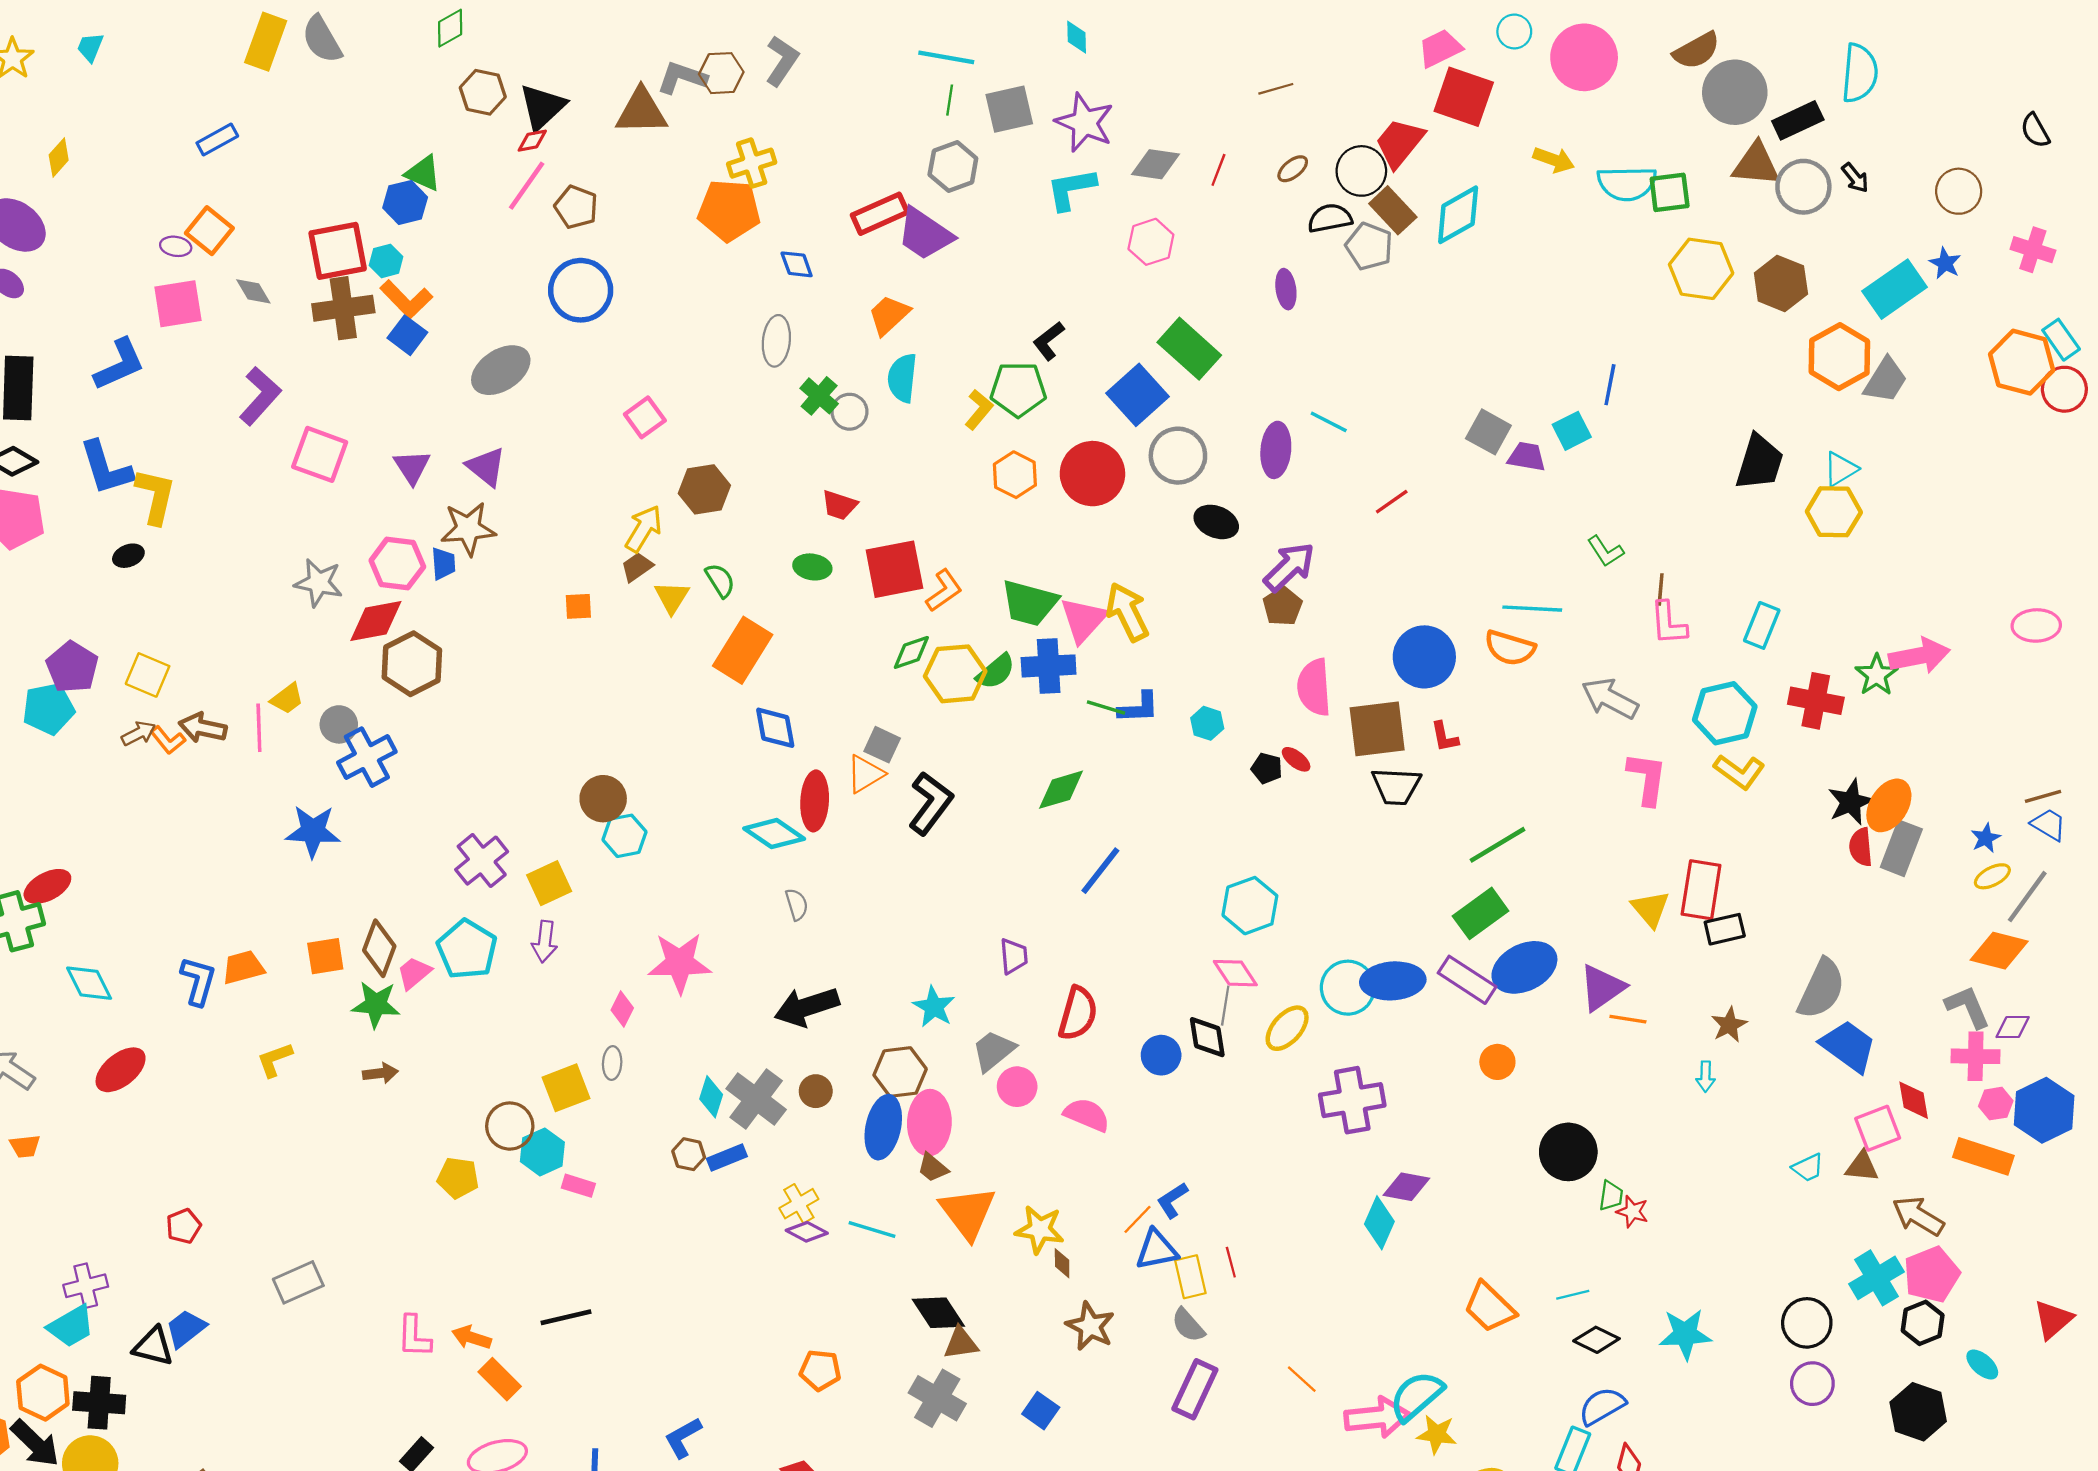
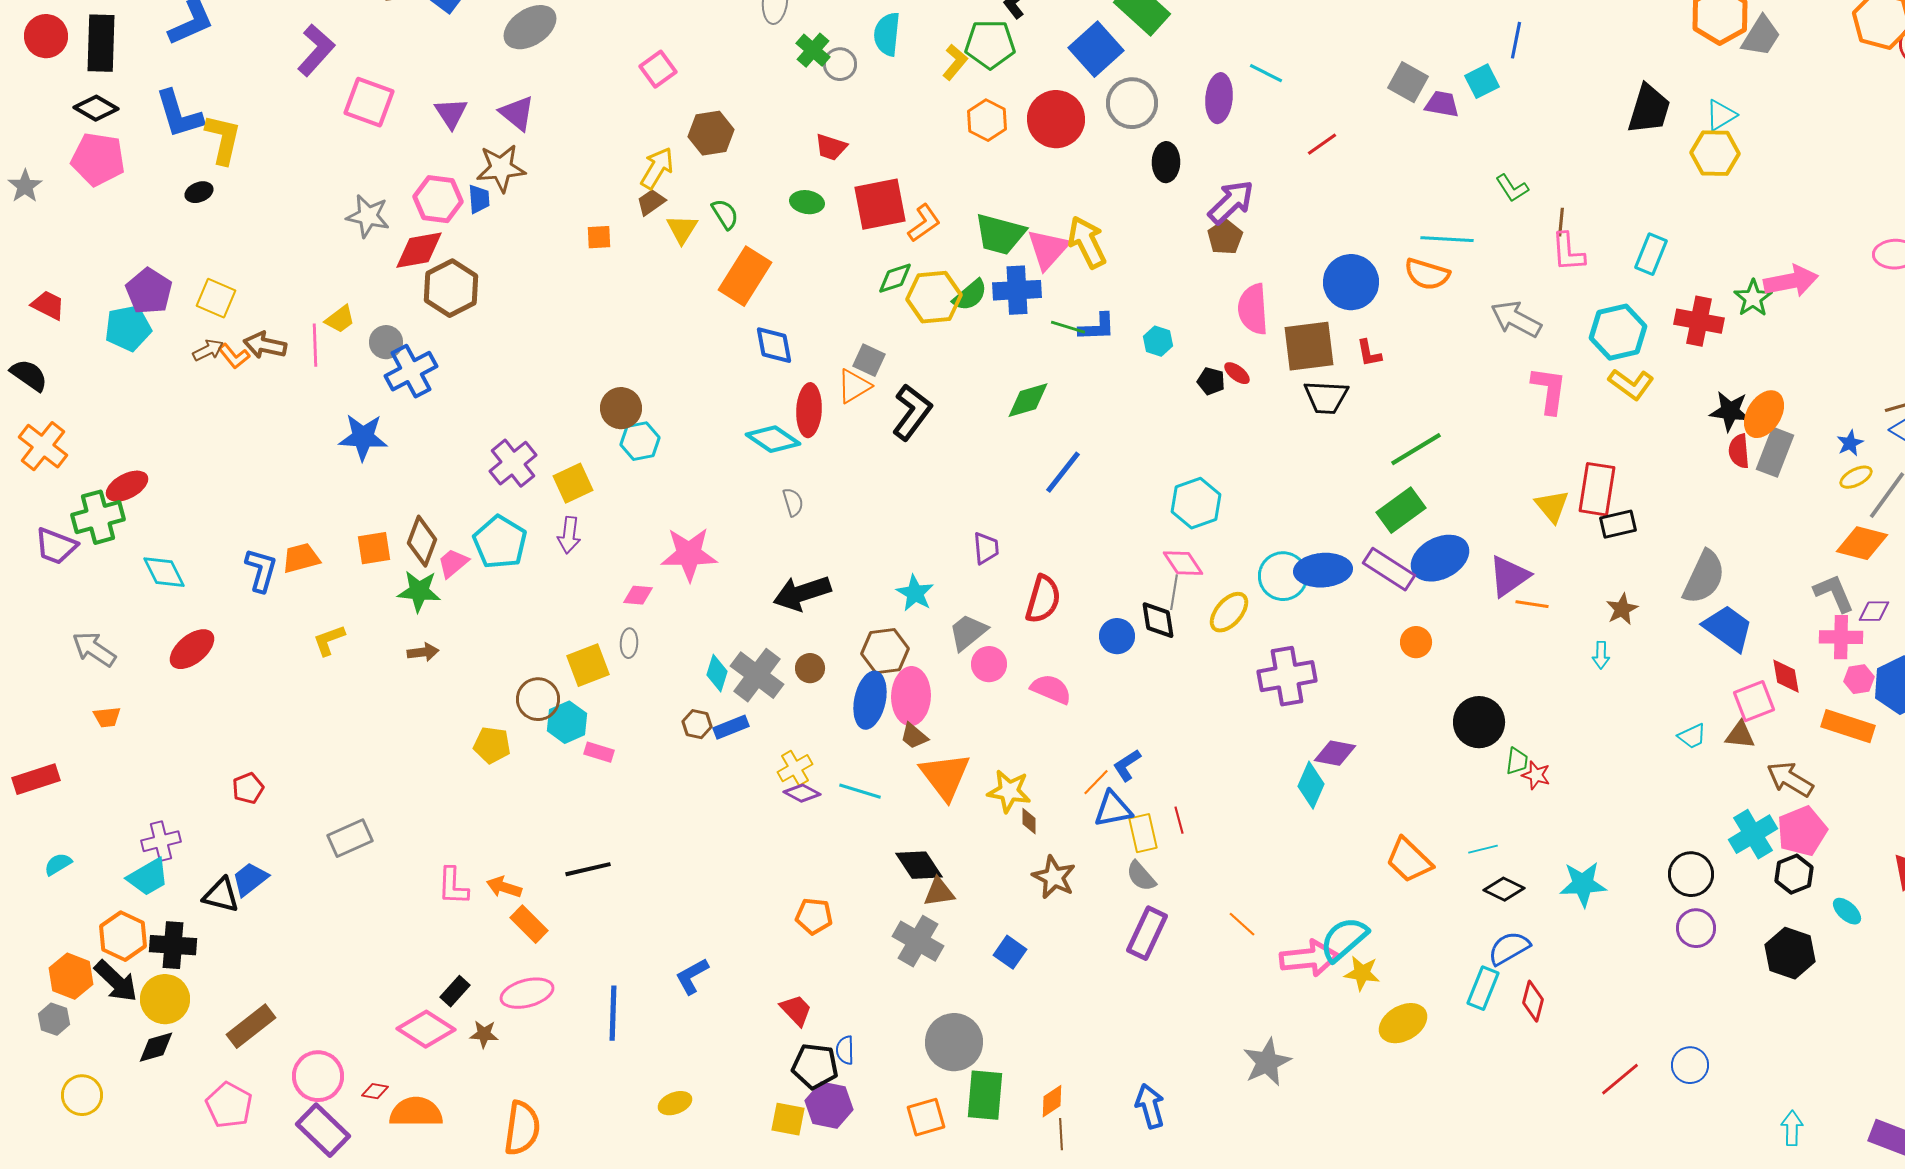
black ellipse: (1216, 522) -> (1166, 162), turned 69
black star: (1851, 802) -> (1730, 411), turned 30
pink diamond: (622, 1009) -> (638, 595), turned 68

